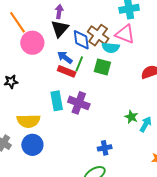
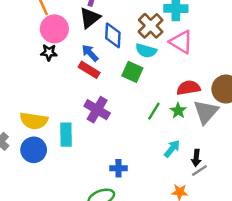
pink triangle: (125, 34) -> (181, 42), moved
brown cross: (98, 35) -> (151, 26), moved
green line: (79, 64) -> (154, 111), moved
black star: (11, 82) -> (49, 52), moved
cyan rectangle: (57, 101) -> (66, 135), moved
green star: (131, 117) -> (178, 111), moved

